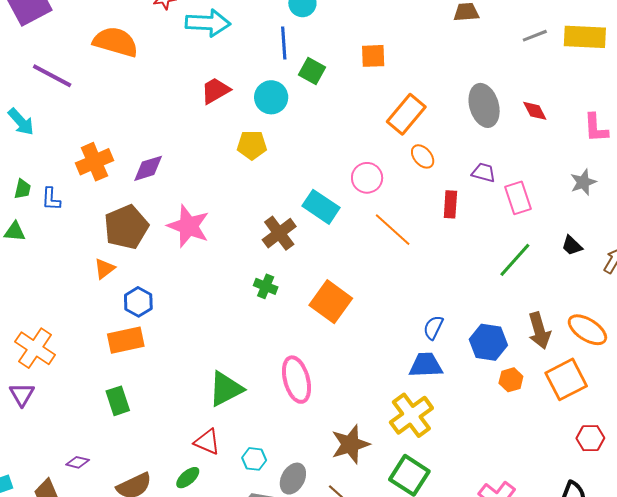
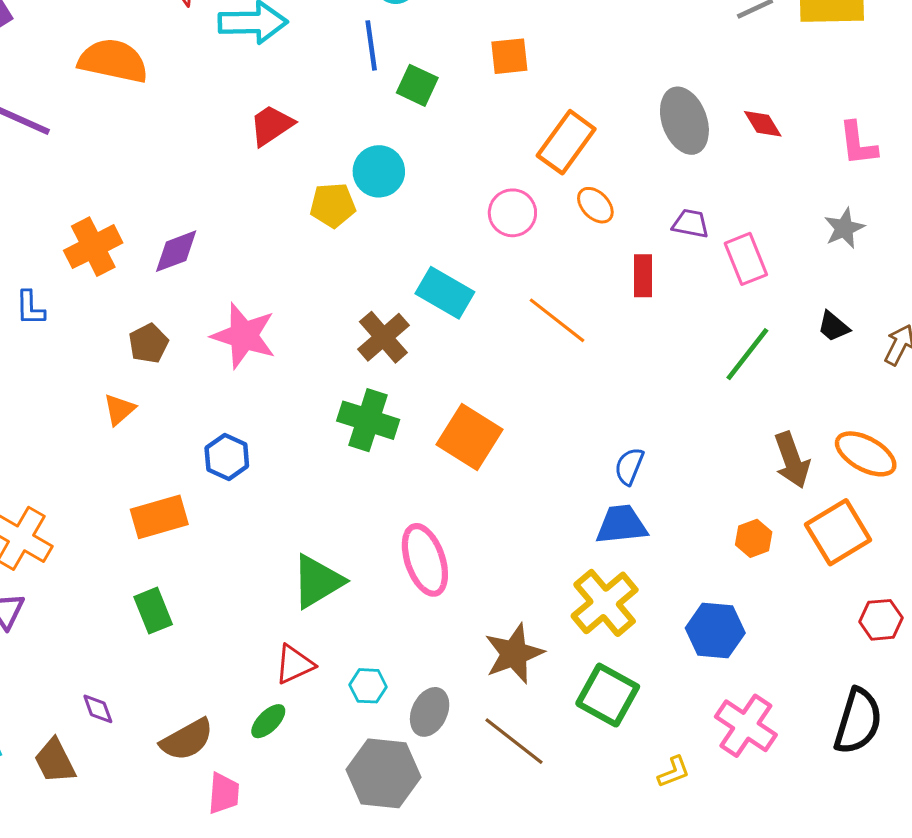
cyan circle: (271, 97) -> (379, 171), moved
pink circle: (367, 178) -> (512, 213), moved
brown pentagon: (126, 227) -> (148, 343), size x0.6
green cross: (266, 286) -> (368, 420), size x1.6
blue hexagon: (138, 302) -> (227, 457), moved
blue hexagon: (488, 342) -> (715, 631), moved
red triangle: (207, 442) -> (294, 664), turned -44
purple diamond: (78, 462) -> (98, 709), turned 60

